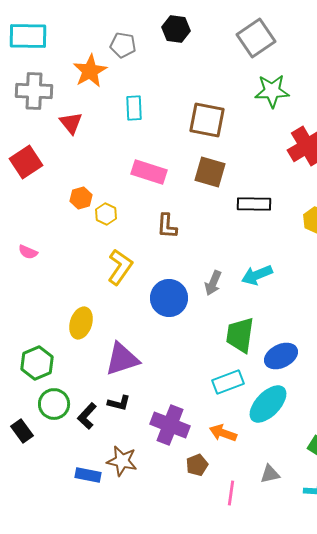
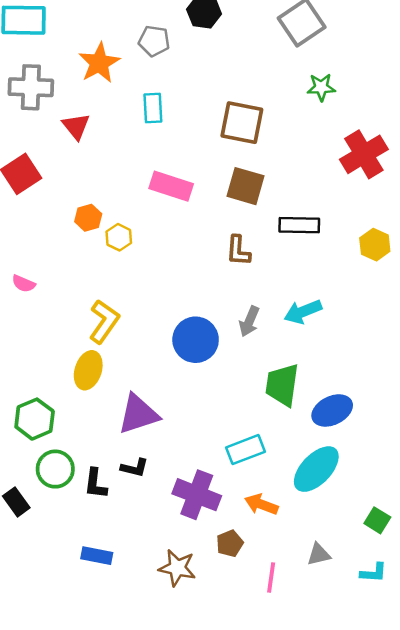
gray pentagon: (123, 45) -> (154, 41), moved
green star: (272, 91) -> (321, 87), size x0.7
brown L-shape: (167, 226) -> (238, 251), moved
yellow L-shape: (120, 267) -> (104, 321), moved
cyan rectangle: (228, 382) -> (246, 450), moved
black L-shape: (87, 416) -> (96, 484), turned -36
brown star: (122, 461) -> (177, 568), moved

